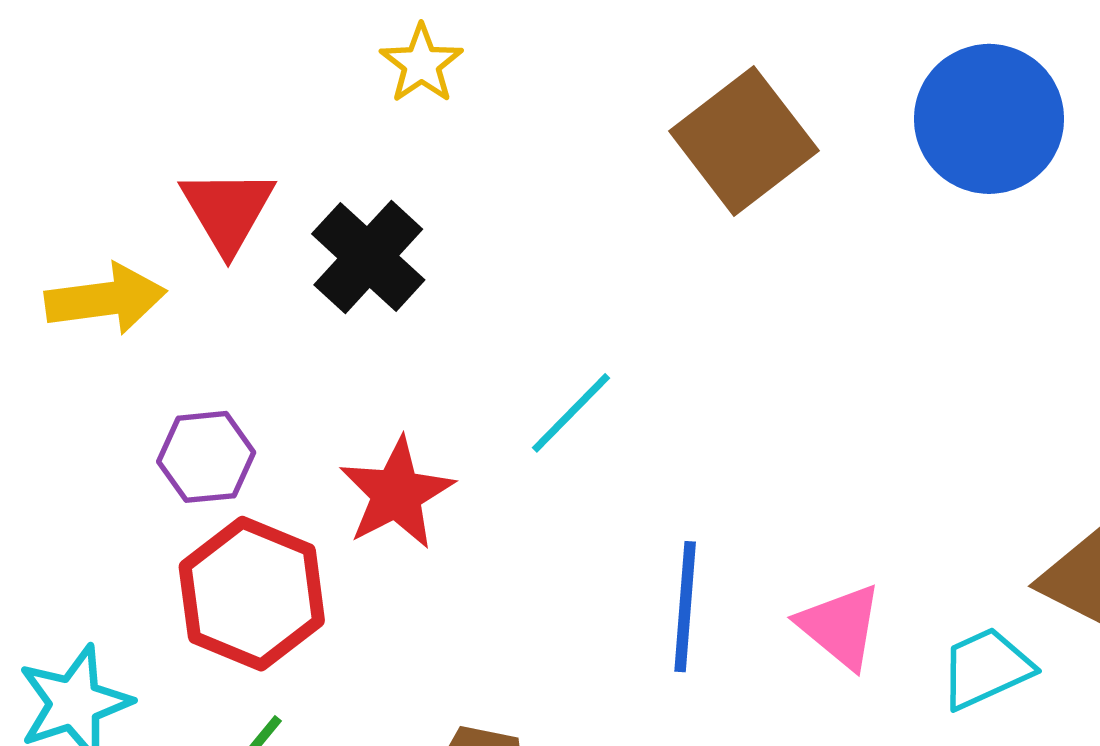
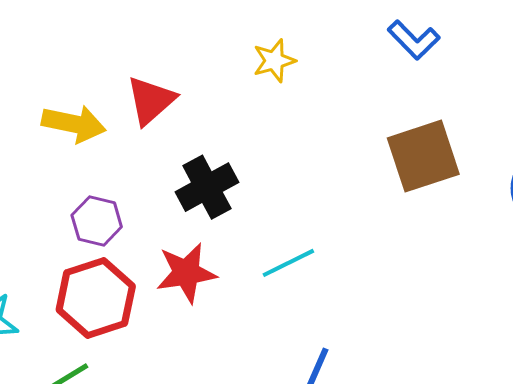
black cross: (368, 257) -> (207, 187), moved

